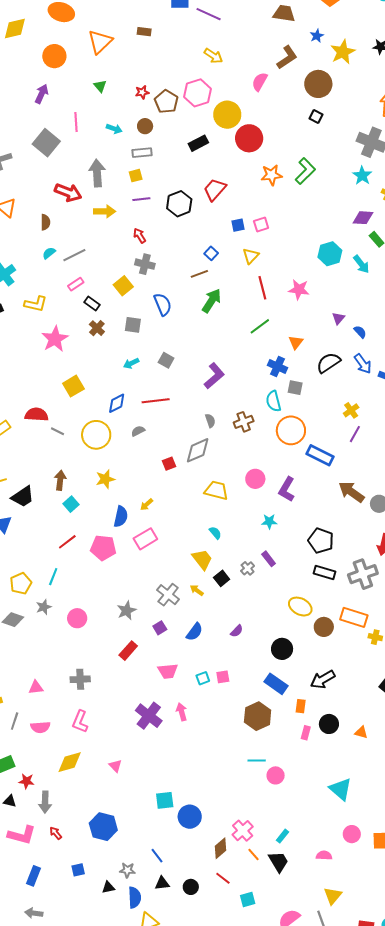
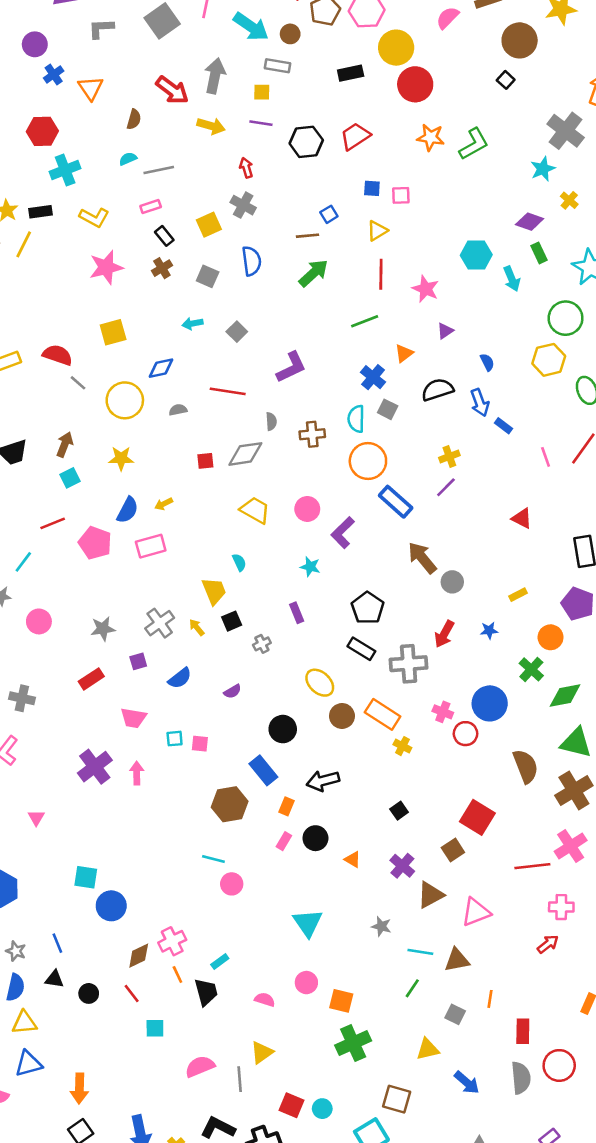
cyan arrow: (114, 129) -> (251, 27), size x1.8
purple triangle: (338, 318) -> (445, 331), moved
red line: (156, 401) -> (228, 391), moved
gray cross: (248, 568) -> (262, 644), moved

